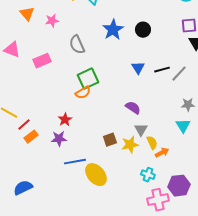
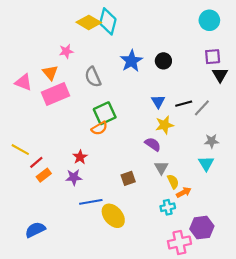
orange triangle: (27, 14) -> (50, 73), moved
pink rectangle: (42, 61) -> (56, 94), size x1.4
yellow star: (130, 145) -> (164, 125), moved
cyan cross: (148, 175) -> (168, 207), moved, turned -32

